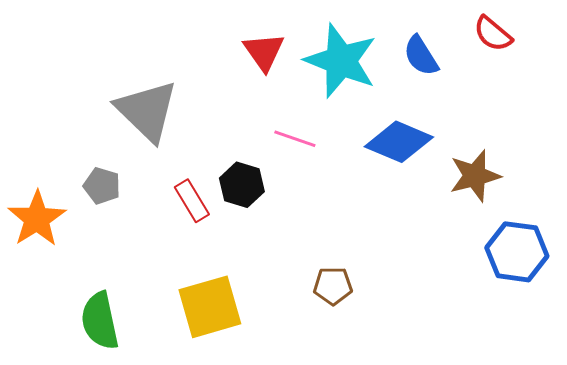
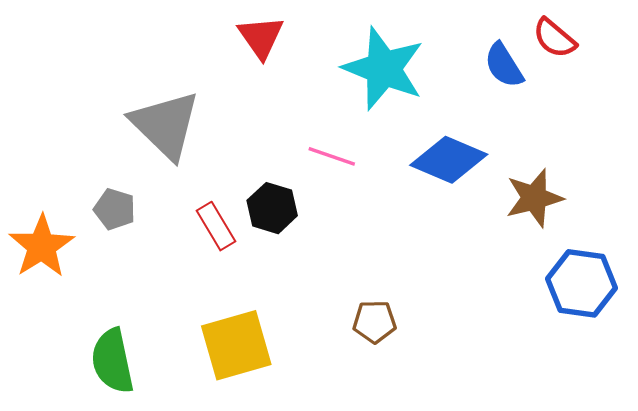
red triangle: (264, 52) -> (261, 37), moved
blue semicircle: (421, 56) -> (504, 65), moved

